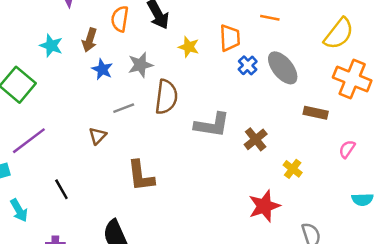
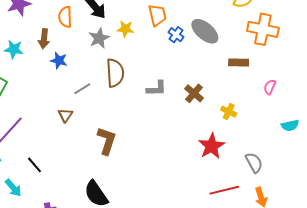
gray star: (140, 65) -> (99, 38), moved
gray L-shape: (212, 125) -> (156, 88), size x0.7
brown L-shape: (141, 176) -> (107, 141), turned -144
black line: (61, 189) -> (34, 165), moved

